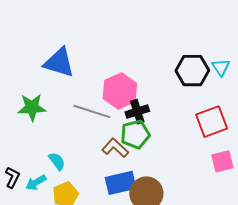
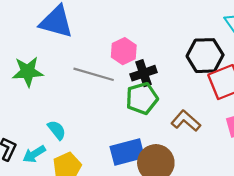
black hexagon: (192, 71) -> (205, 56), moved
pink hexagon: (120, 91) -> (124, 51), size x0.7
brown L-shape: (115, 148) -> (186, 121), moved

